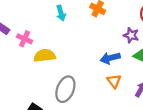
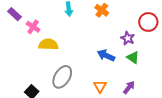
blue arrow: (110, 58) -> (106, 55), turned 30
orange triangle: (114, 81) -> (100, 86), moved

